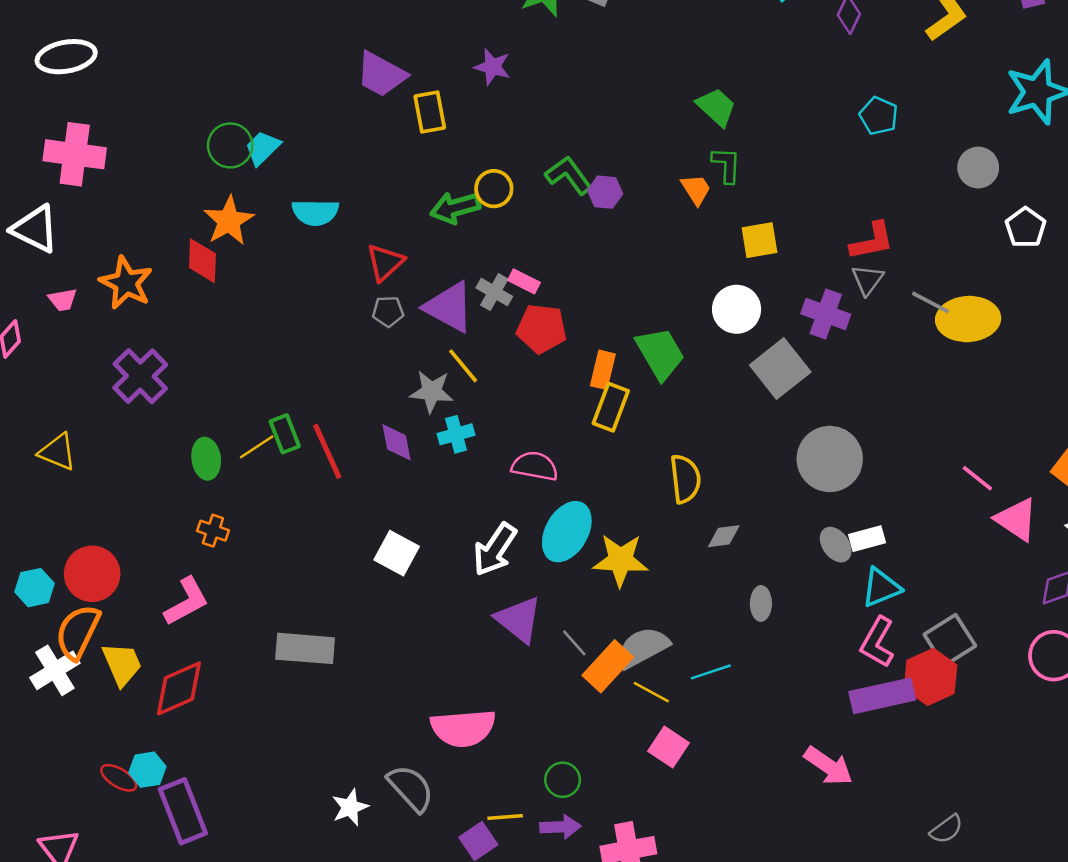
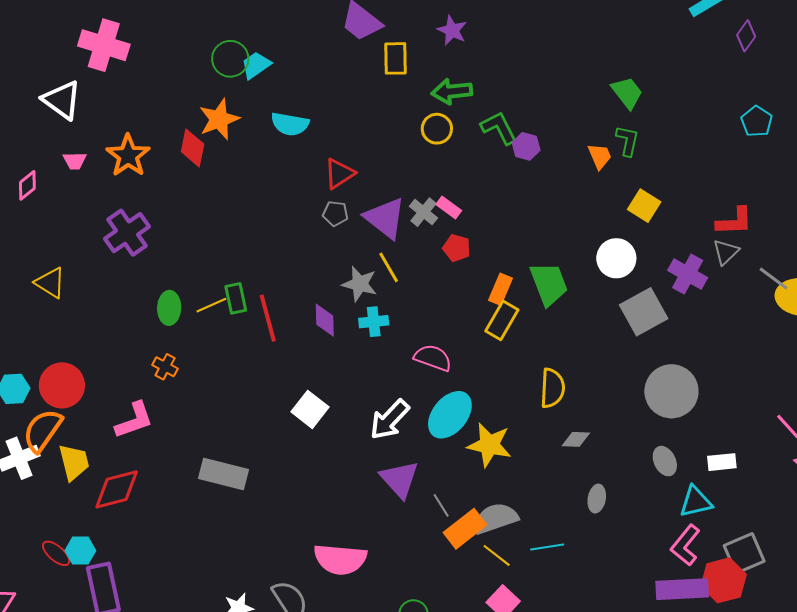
green arrow: (455, 208) -> (452, 91), moved
yellow square: (760, 240) -> (644, 206), turned 32
red pentagon: (542, 329) -> (457, 248), size x0.7
white rectangle: (867, 539) -> (722, 462), moved

